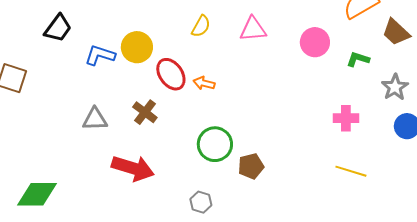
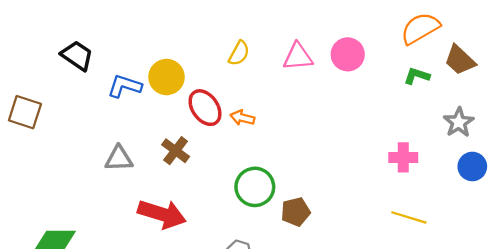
black trapezoid: (58, 28) -> (77, 56), turned -92
pink circle: (315, 42) -> (348, 54), moved
green L-shape: (358, 59) -> (417, 76), moved

